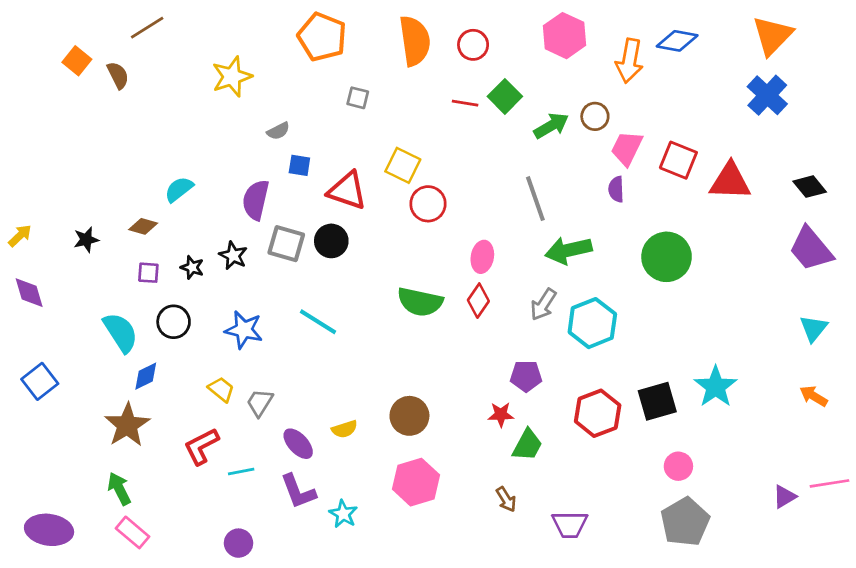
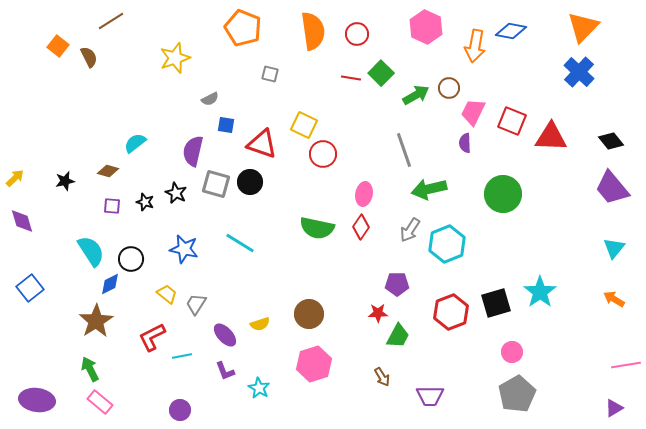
black circle: (174, 322) -> (131, 259), moved
purple L-shape: (298, 491) -> (225, 371), size x0.7
purple triangle: (784, 497) -> (614, 408), moved

